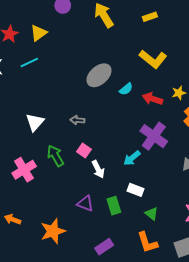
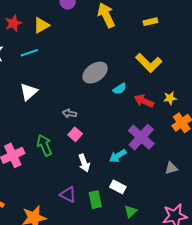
white triangle: (35, 122) -> (29, 92), moved
pink square: (84, 151) -> (75, 134), moved
green triangle: (152, 214) -> (131, 211), turned 32

